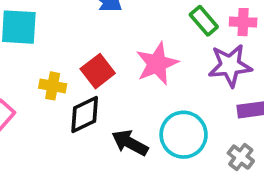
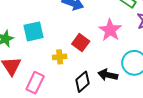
black diamond: (85, 114) -> (82, 82), moved

